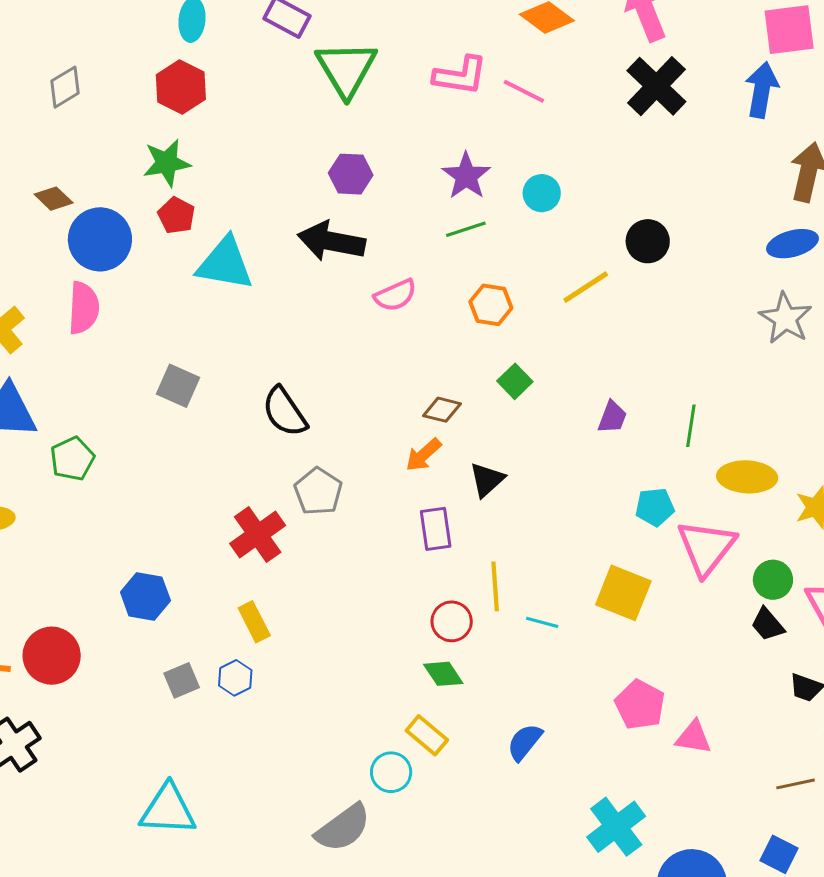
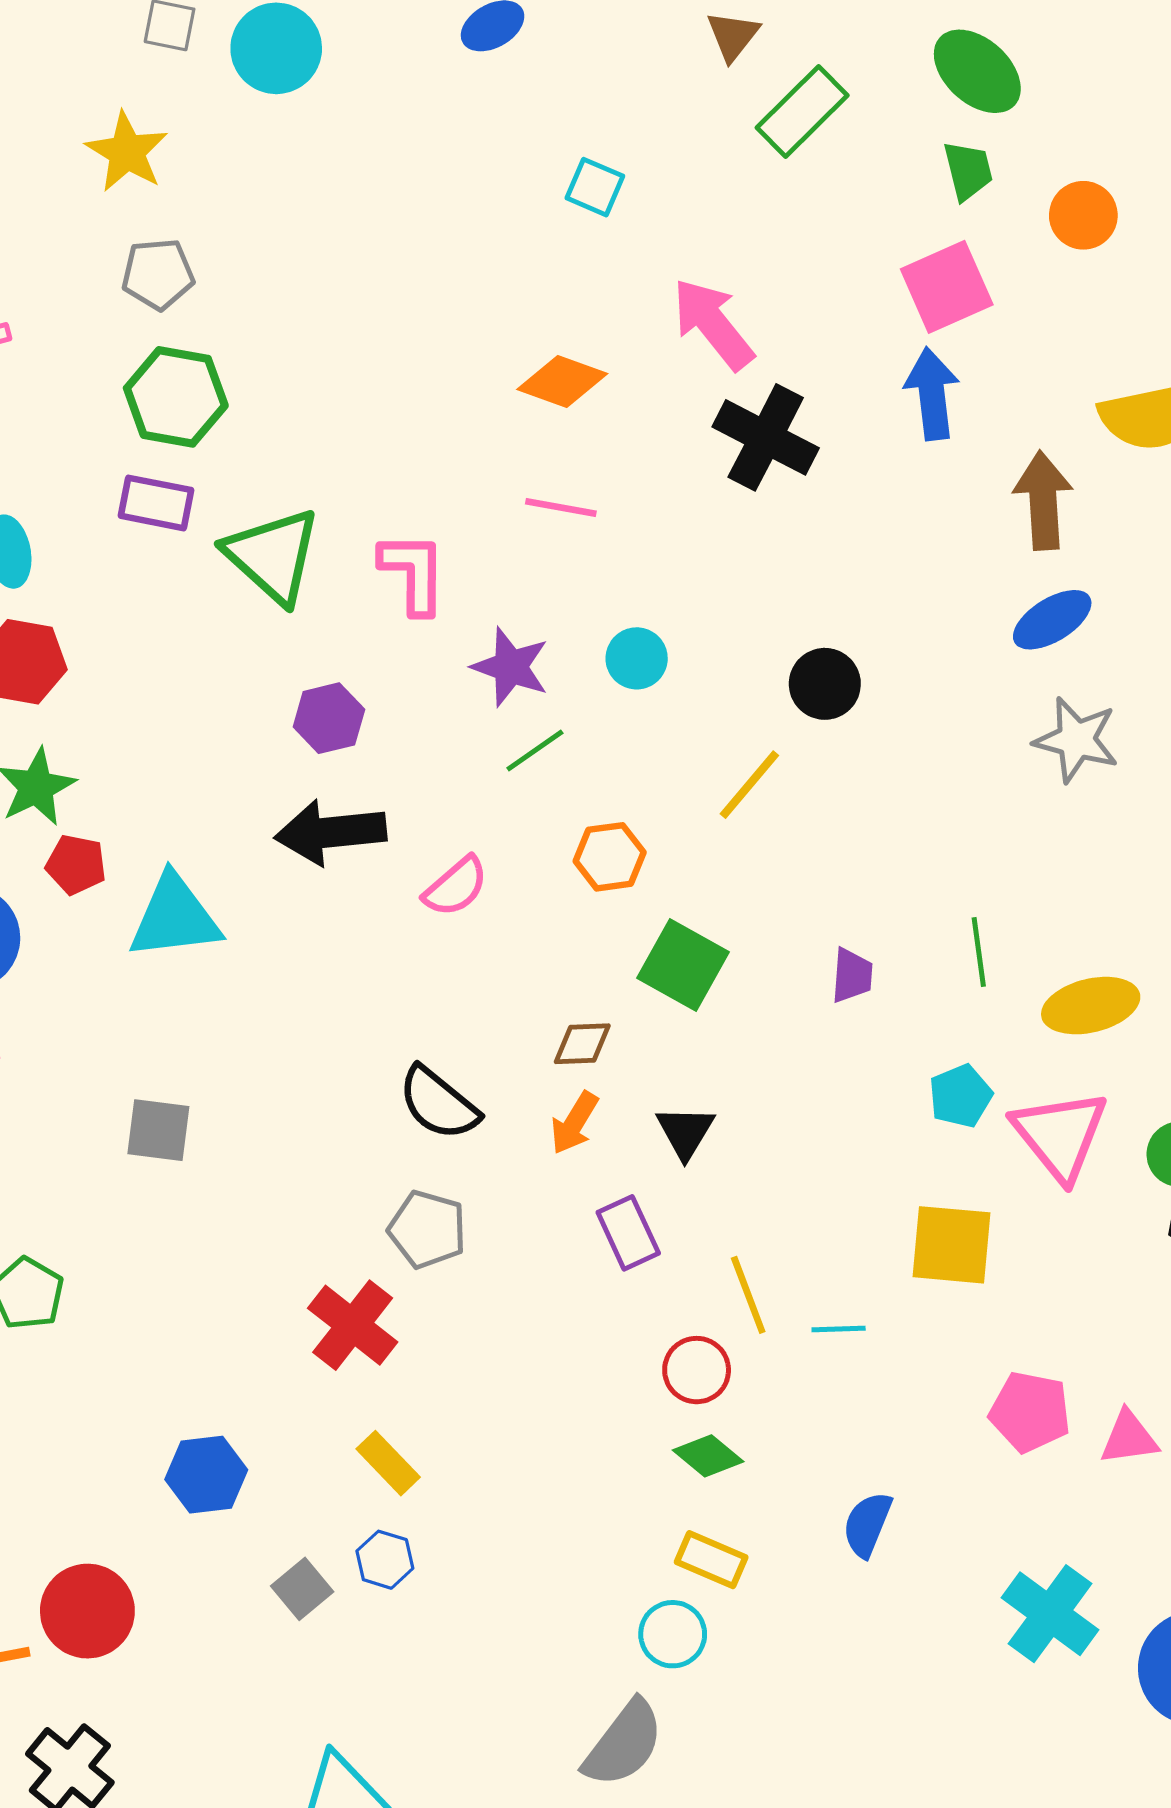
pink L-shape: (460, 76) -> (413, 573), moved, turned -82
green square: (515, 381) -> (683, 965), size x1.6
black semicircle: (285, 412) -> (439, 1103), moved

